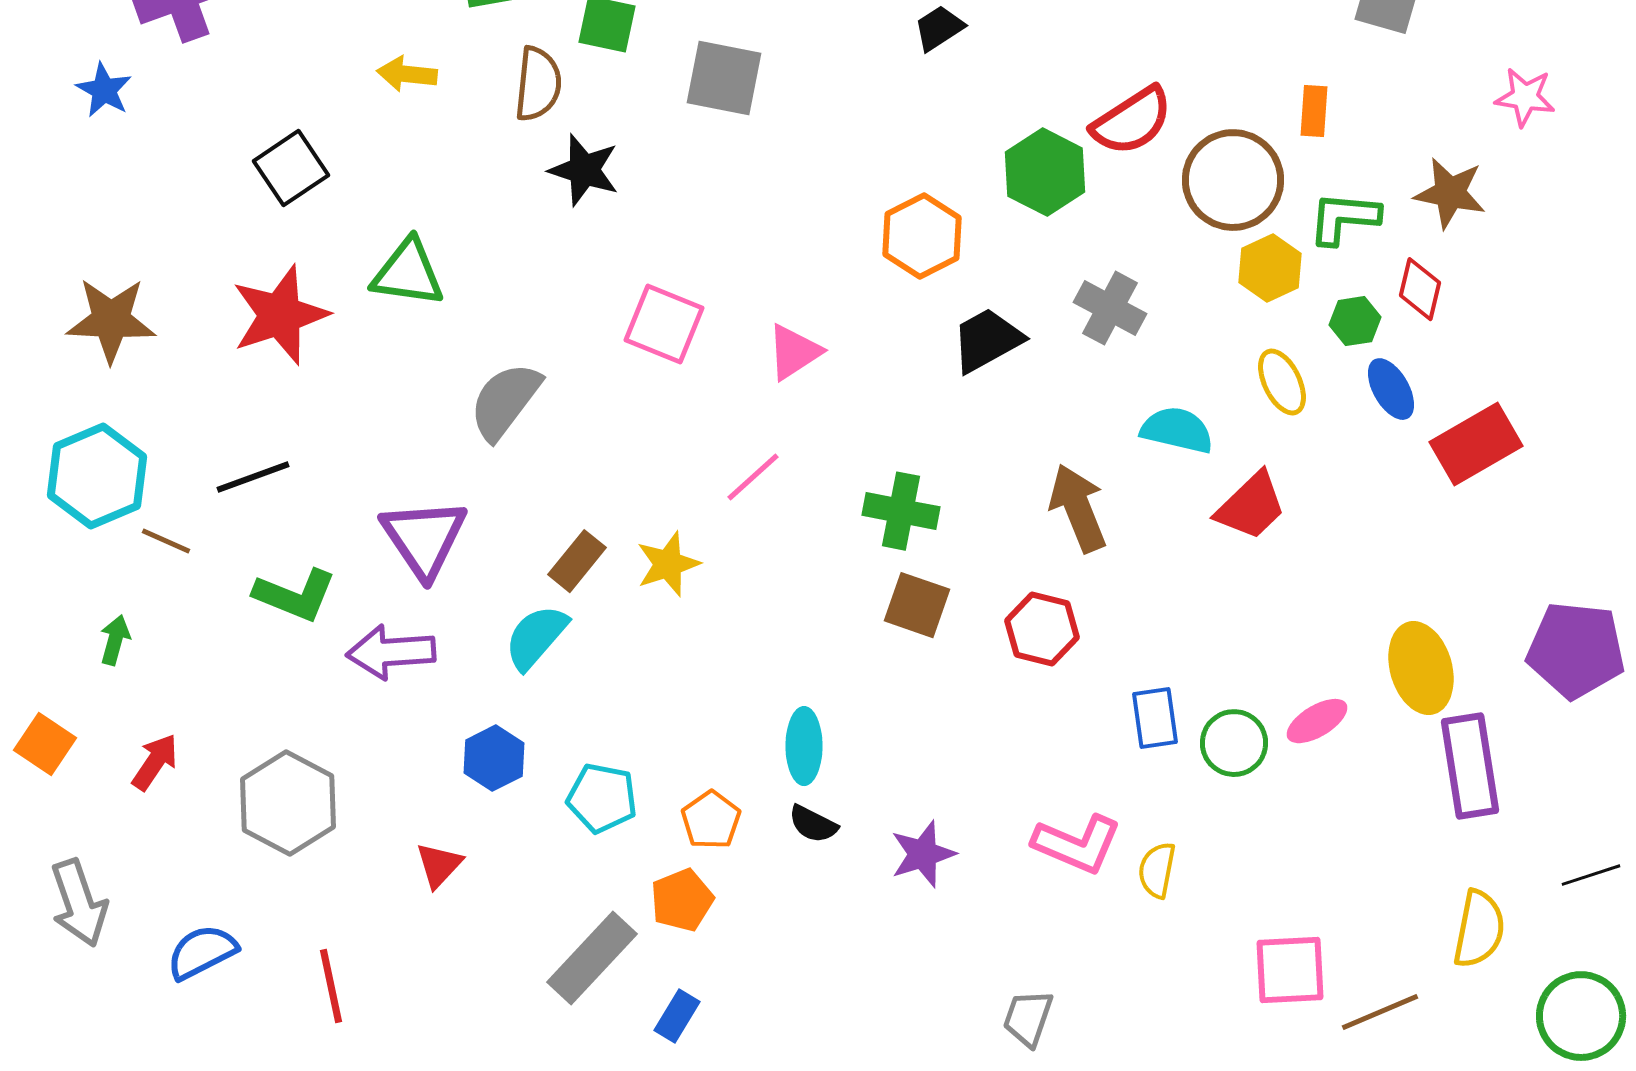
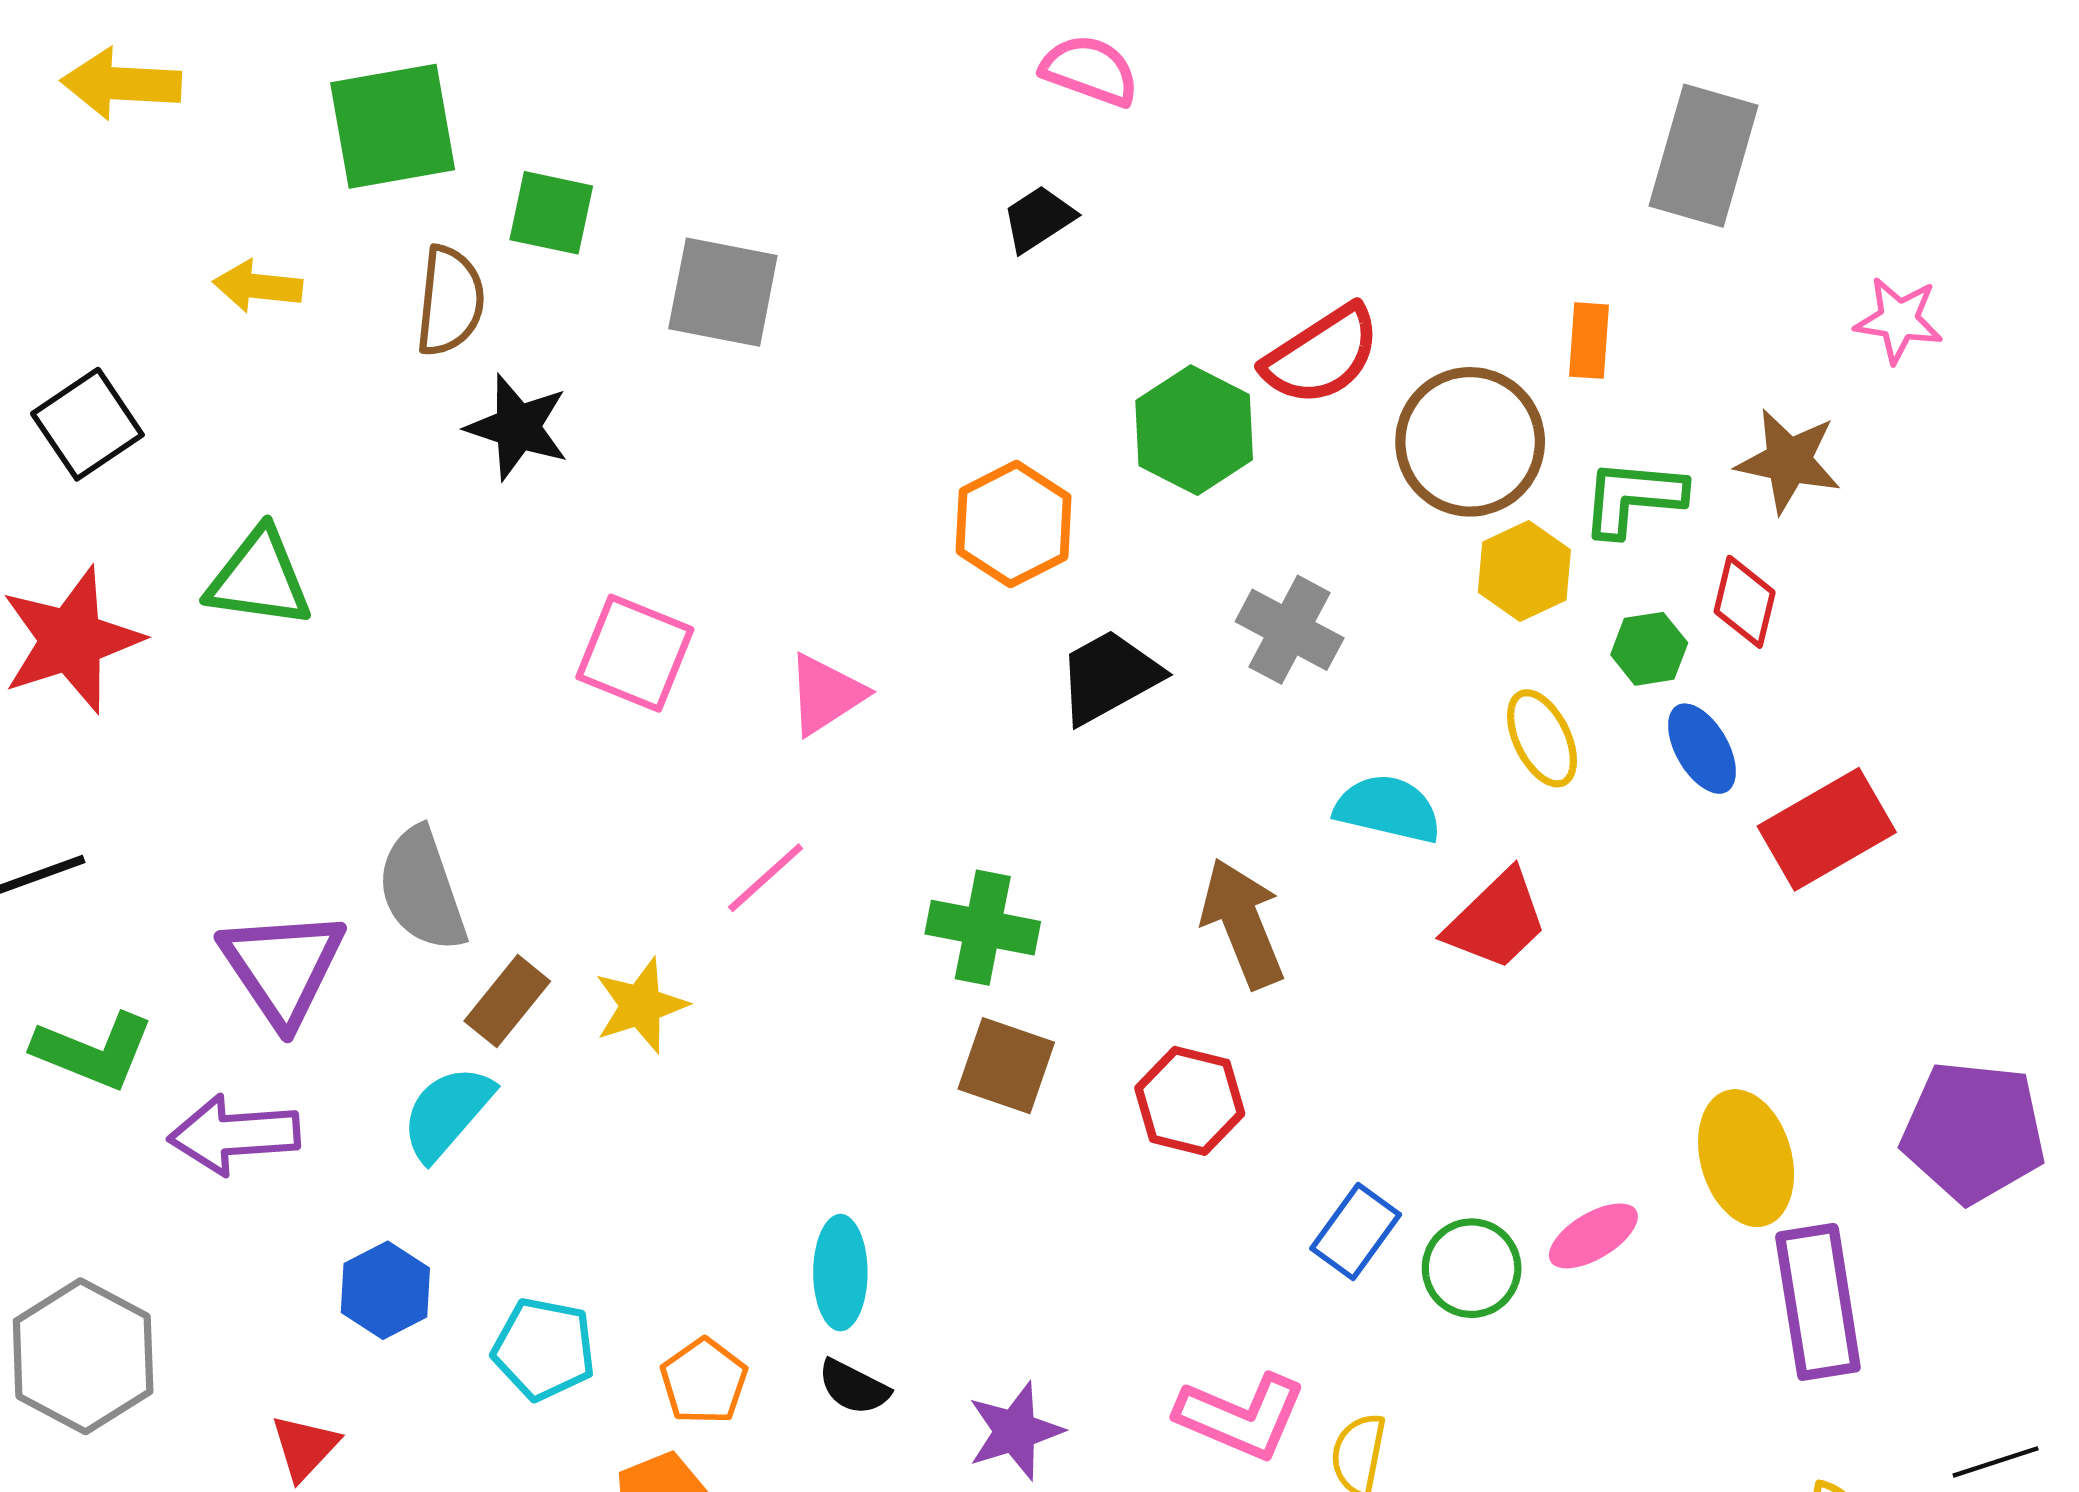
gray semicircle: (505, 401) -> (422, 889), moved, turned -56
blue rectangle: (1155, 718) -> (1356, 1231), turned 44

